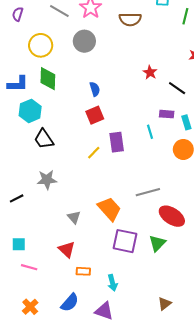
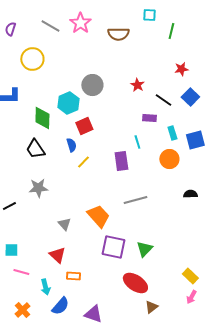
gray circle: (84, 41) -> (92, 85), moved
green diamond: (48, 79) -> (42, 118), moved
blue semicircle: (95, 89) -> (71, 145), moved
cyan hexagon: (30, 111) -> (68, 103), moved
purple rectangle: (167, 114) -> (149, 118), moved
purple rectangle: (117, 142) -> (121, 161), moved
red ellipse: (172, 216) -> (135, 283), moved
cyan arrow: (112, 283) -> (45, 287), moved

